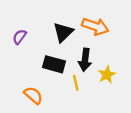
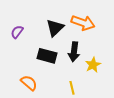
yellow line: (76, 83) -> (72, 88), moved

